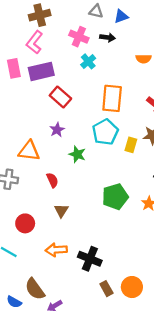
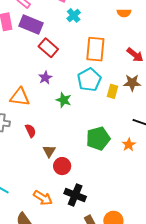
purple rectangle: (41, 71) -> (31, 25), turned 35
red semicircle: (52, 180) -> (30, 131), moved
red circle: (25, 223) -> (62, 166), moved
orange arrow: (56, 250) -> (43, 198), moved, turned -144

